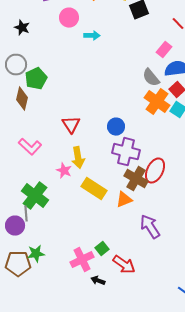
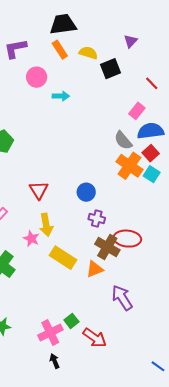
purple cross: (126, 152) -> (97, 219), size x0.6
red ellipse: (155, 171) -> (127, 239), turned 70
black arrow: (98, 281) -> (55, 361), moved, turned 48

